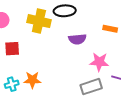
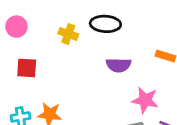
yellow cross: (39, 21) -> (68, 34), size x0.6

